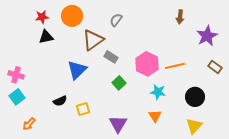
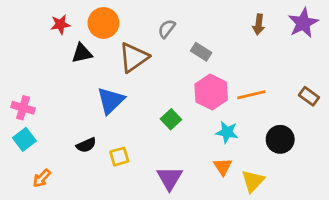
purple star: (207, 36) -> (303, 23), moved
black triangle: (46, 37) -> (82, 53), moved
gray rectangle: (111, 57) -> (201, 52), moved
yellow triangle: (194, 126) -> (253, 181), moved

